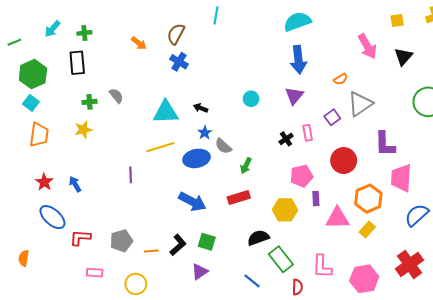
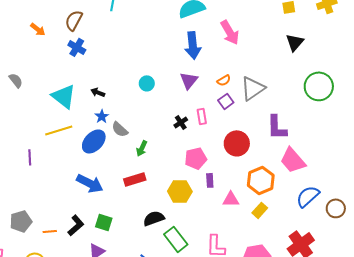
pink arrow: (367, 46) -> (230, 32), moved
orange semicircle: (341, 79) -> (224, 80), moved
cyan triangle: (166, 112) -> (64, 96), turned 40
blue ellipse: (197, 158) -> (94, 141), turned -35
pink trapezoid: (401, 178) -> (293, 160), turned -44
pink triangle: (337, 218) -> (231, 199), size x0.7

